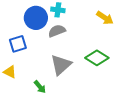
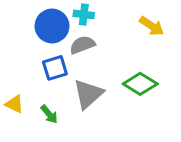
blue square: (18, 44) -> (55, 68), moved
green arrow: (40, 87) -> (49, 114), moved

